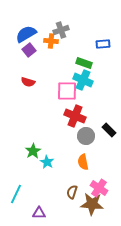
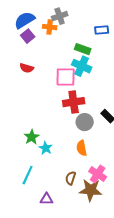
red cross: (75, 116) -> (74, 102), turned -30
cyan line: (16, 194) -> (28, 175), moved
purple triangle: (39, 213) -> (47, 199), moved

